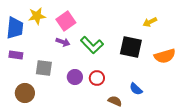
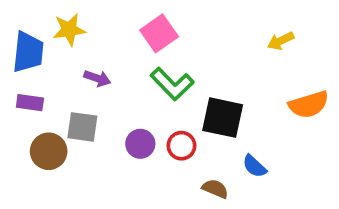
pink square: (66, 21) -> (159, 33), moved
purple arrow: (63, 42) -> (97, 78), moved
black square: (131, 47) -> (223, 118), moved
brown circle: (25, 93) -> (49, 151), moved

